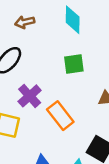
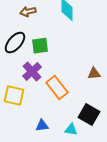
green square: (74, 64) -> (40, 46), moved

